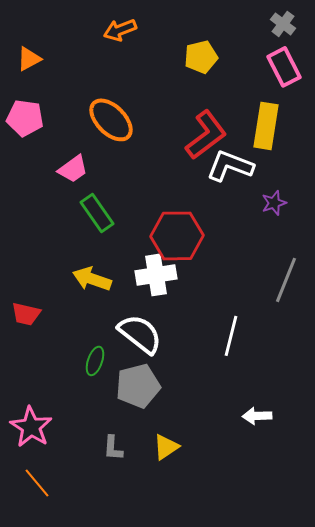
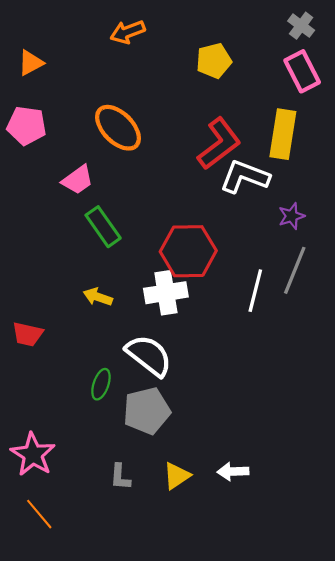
yellow arrow: (92, 279) -> (98, 297), size x0.7
gray line: (286, 280) -> (295, 270), moved
white line: (231, 336) -> (255, 291), moved
white arrow: (257, 416) -> (233, 471), moved

